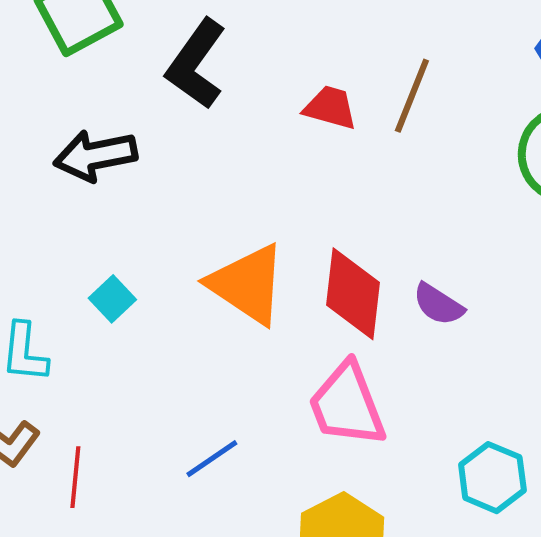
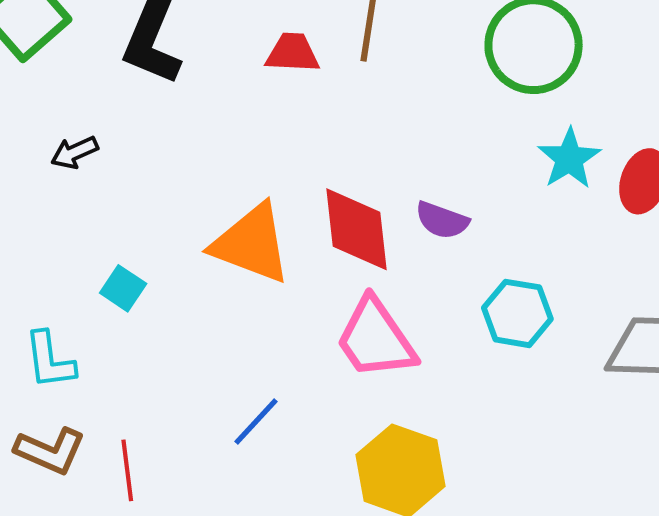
black arrow: (95, 156) -> (74, 152), size x0.6
cyan hexagon: (492, 478) -> (517, 313), moved

